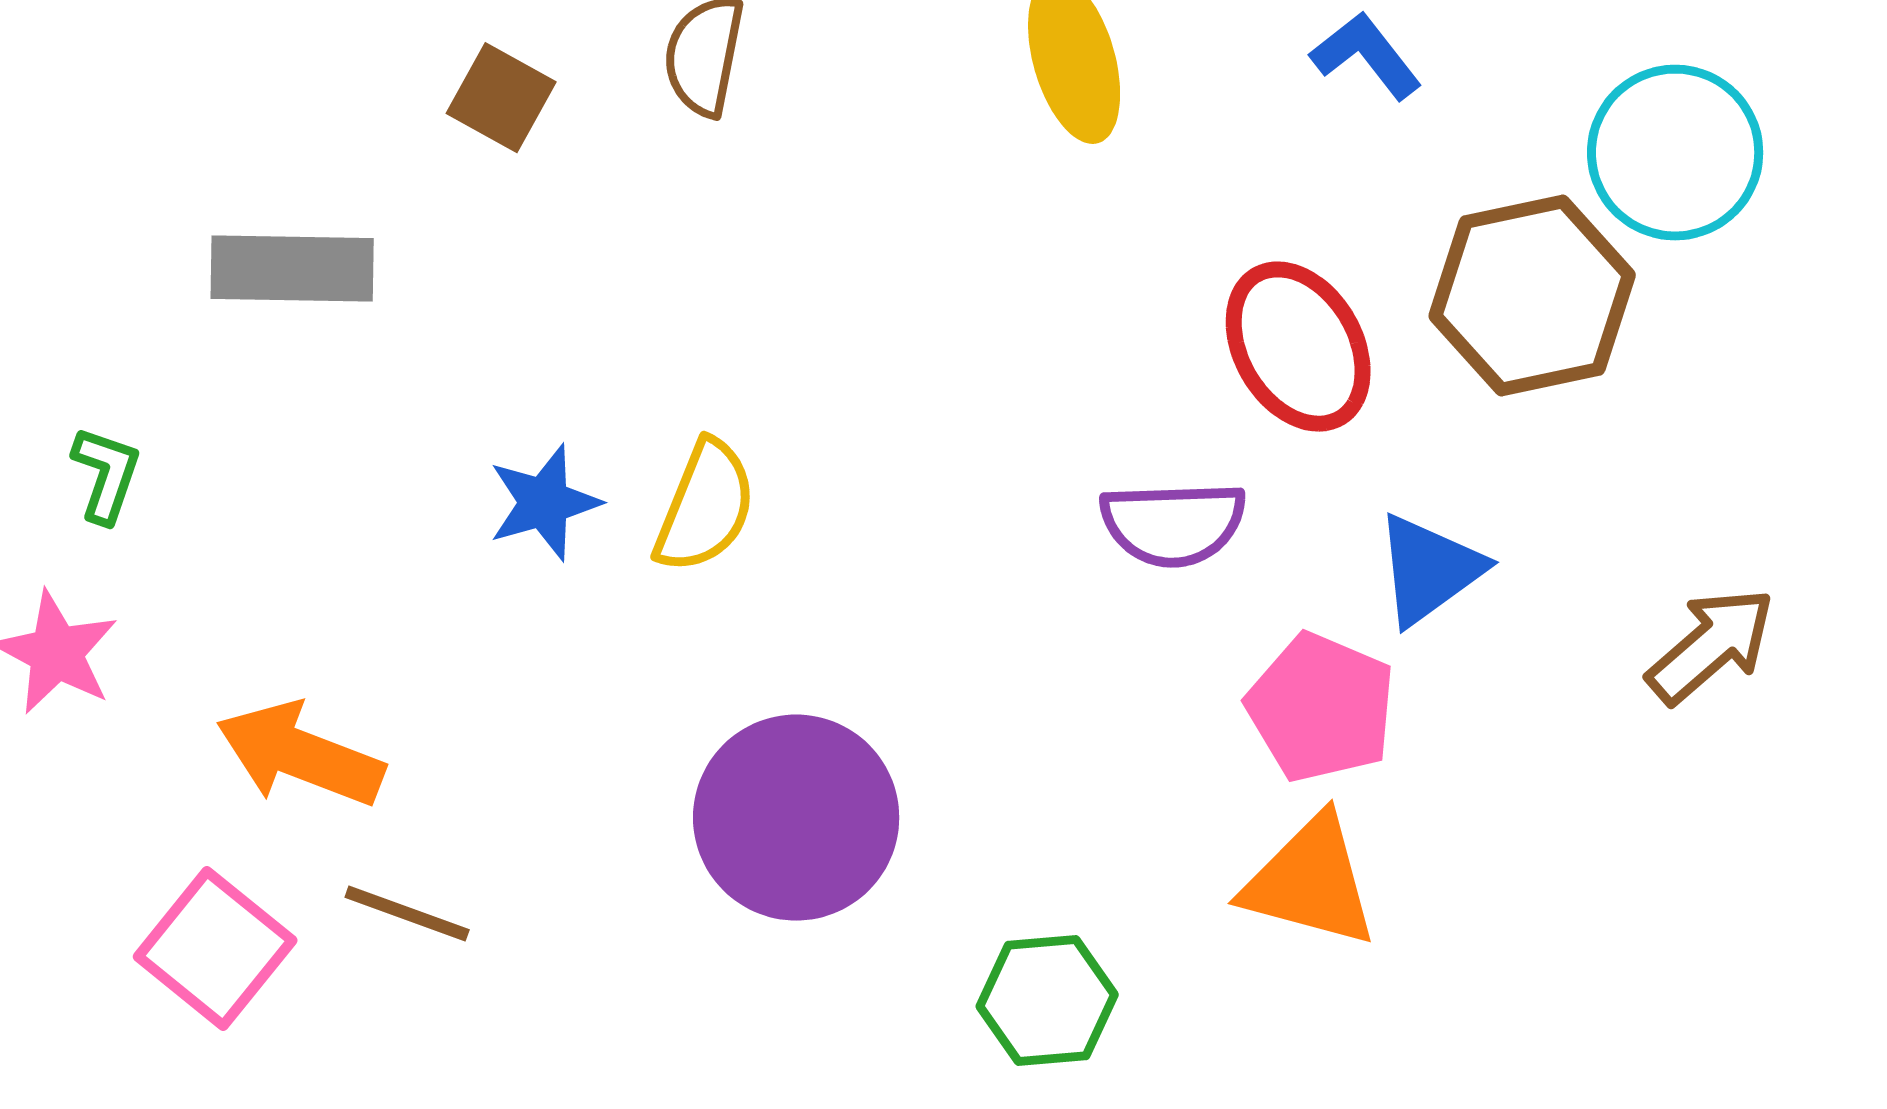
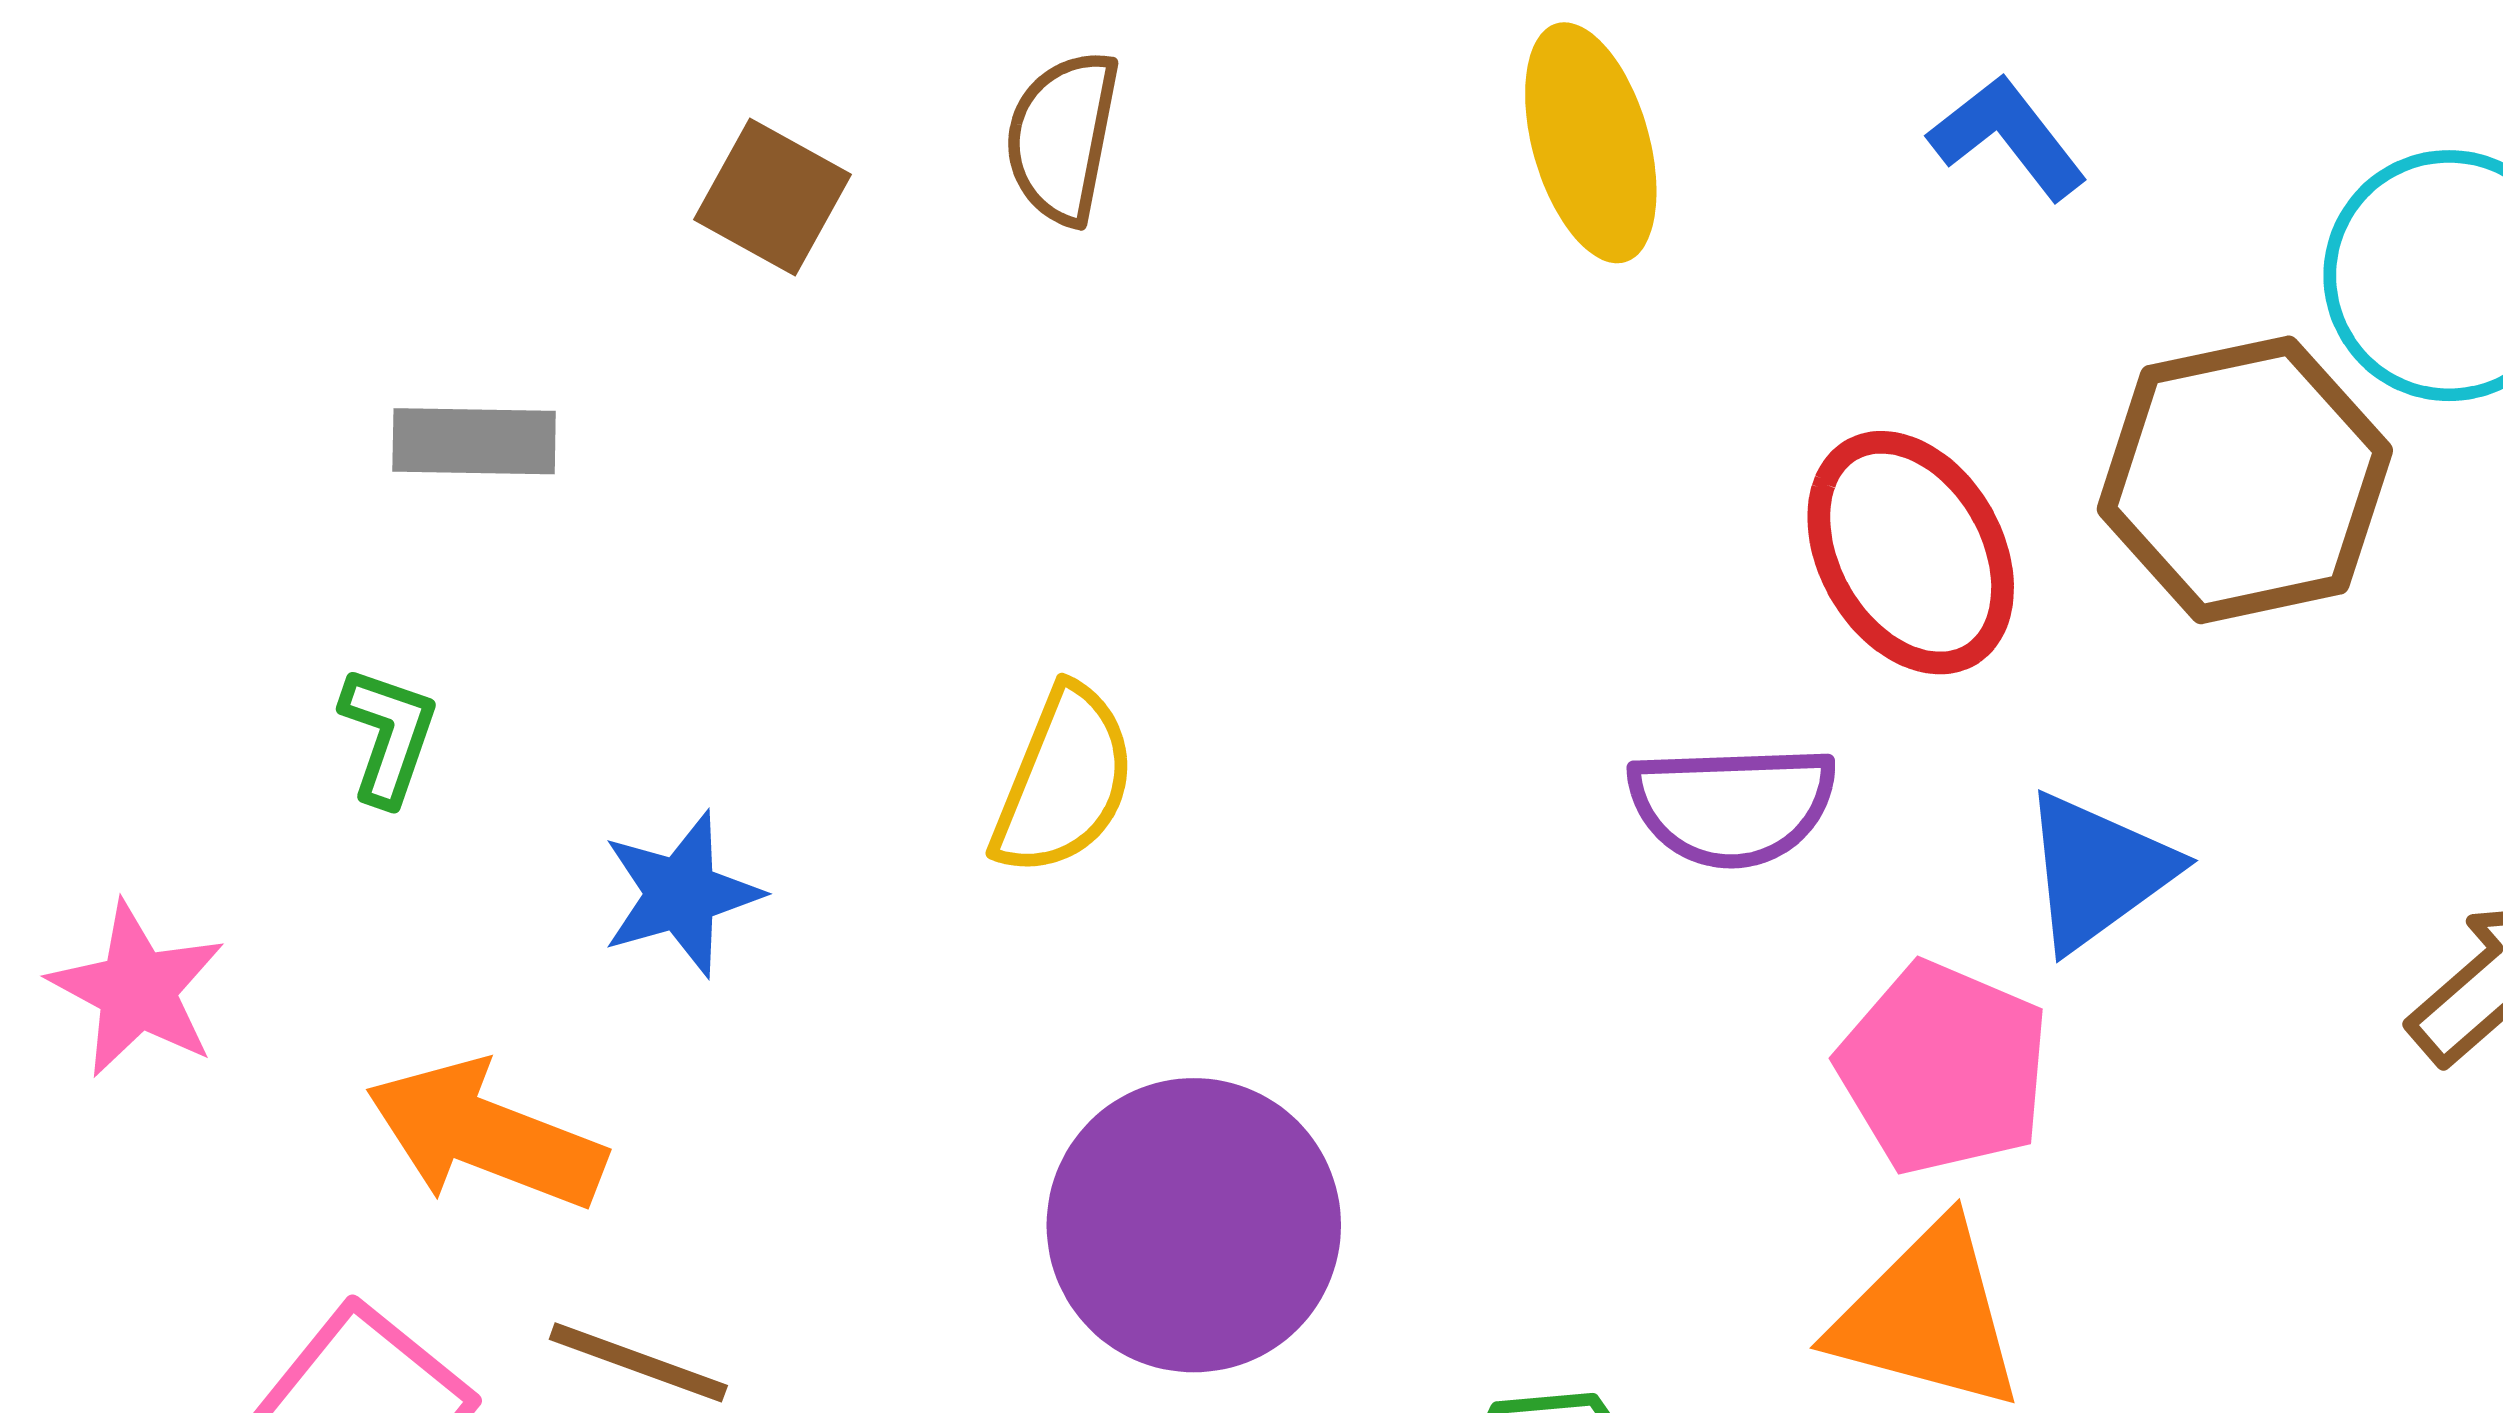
gray rectangle: (292, 269) -> (474, 441), size x0.7
green L-shape: (106, 475) -> (388, 735), moved
blue star: (544, 503) -> (681, 894), moved

